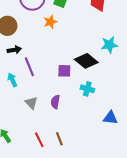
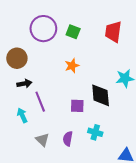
orange star: (50, 22) -> (72, 66), moved
black diamond: (86, 61) -> (101, 95), turned 45
cyan cross: (87, 89) -> (95, 132), moved

